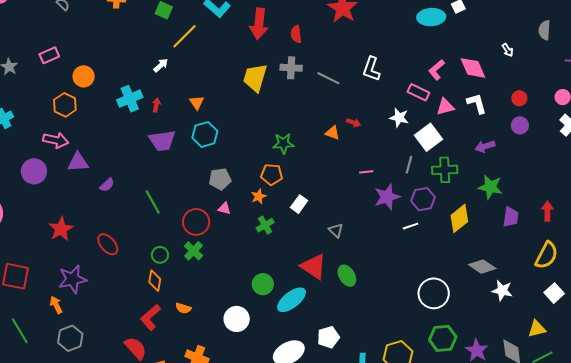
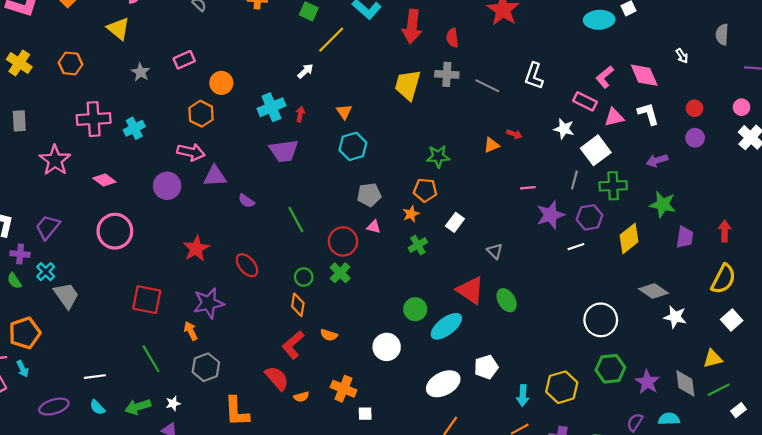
orange triangle: (333, 133) -> (492, 145), turned -42
purple trapezoid: (162, 141) -> (284, 151), moved
purple semicircle: (107, 185) -> (246, 201), turned 77

